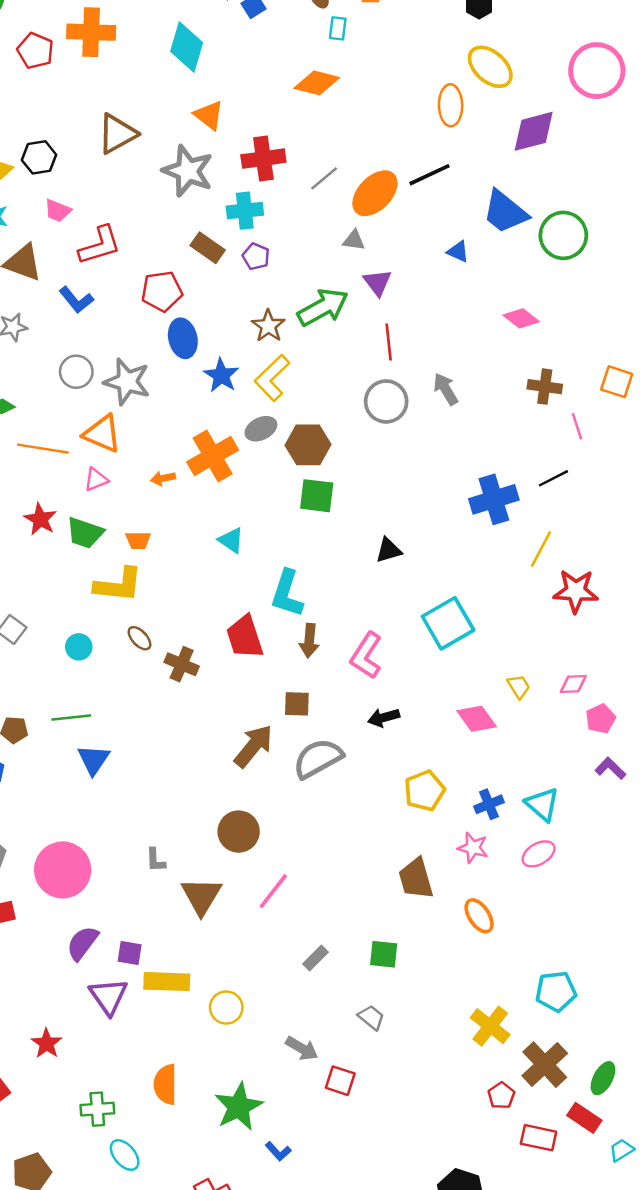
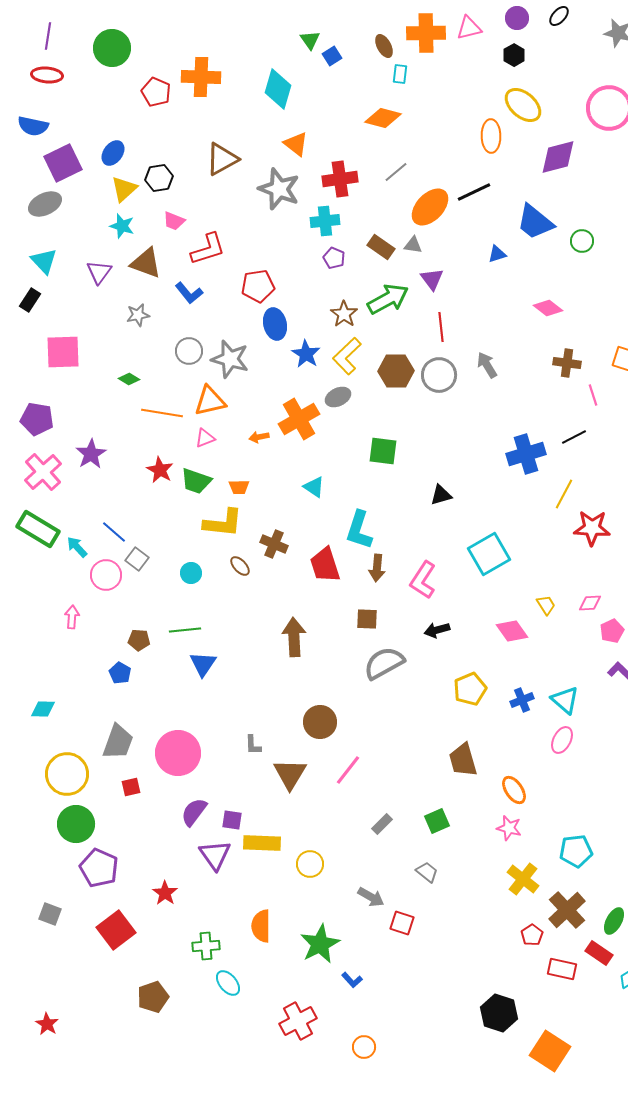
gray line: (324, 178) -> (396, 172), moved
green circle: (563, 235) -> (582, 241), size x0.6
brown rectangle: (208, 248) -> (381, 247), moved
blue triangle: (458, 252) -> (497, 254), turned -42
orange triangle: (102, 434) -> (210, 401), turned -36
brown hexagon: (308, 445) -> (396, 371), moved
brown cross: (182, 664) -> (274, 544), moved
brown arrow: (253, 746) -> (294, 637), moved, turned -42
pink star: (473, 848) -> (509, 828), moved
pink ellipse: (539, 854) -> (562, 740), turned -32
green square: (384, 954) -> (437, 821), turned -30

